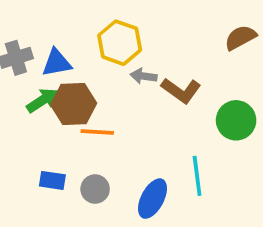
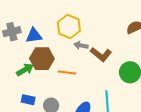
green arrow: (42, 100) -> (25, 70), moved
orange line: (97, 132) -> (67, 73), moved

